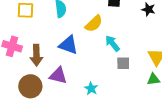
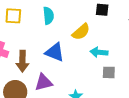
cyan arrow: (113, 43) -> (99, 52), turned -48
purple triangle: (58, 76) -> (43, 82), turned -30

